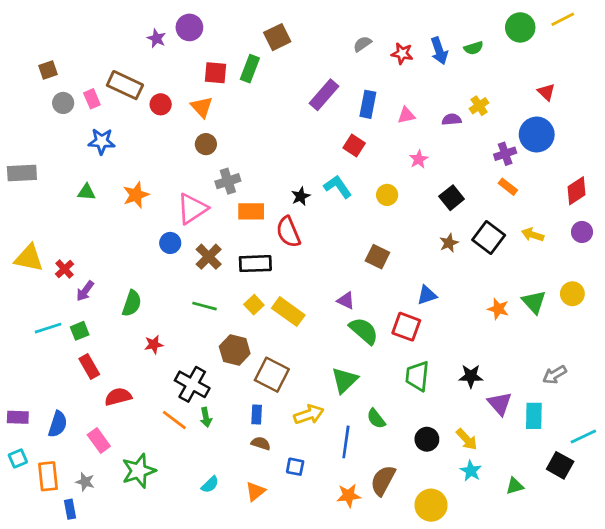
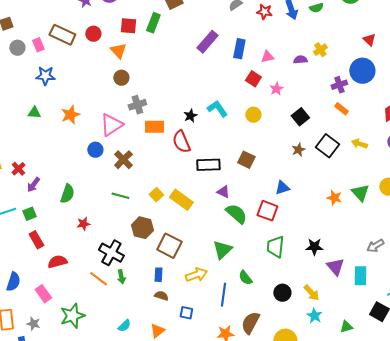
red circle: (161, 104) -> (93, 34), moved
red square: (354, 145) -> (253, 79), moved
black rectangle: (255, 264) -> (208, 165), moved

